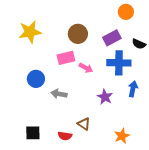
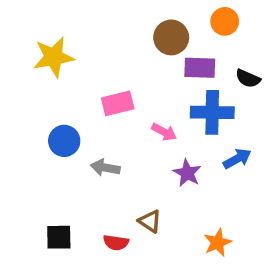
brown circle: (78, 34) -> (171, 37), moved
purple rectangle: (112, 38) -> (200, 68), turned 30
pink arrow: (86, 68) -> (164, 132), moved
blue arrow: (133, 89) -> (237, 159), turned 49

